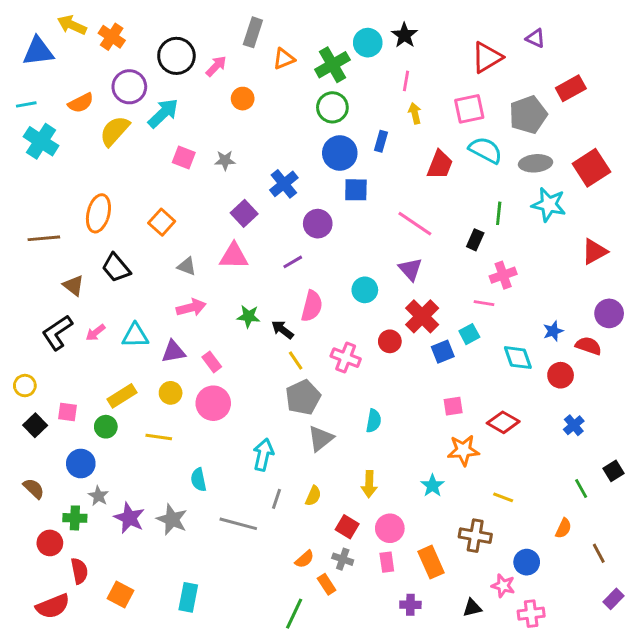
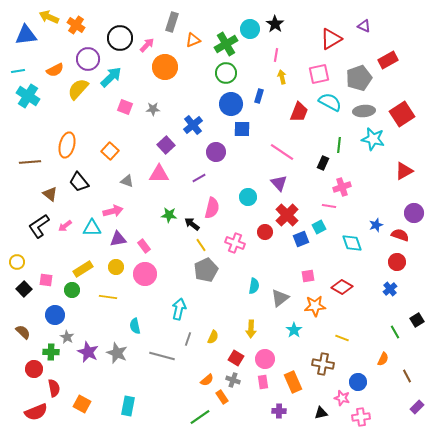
orange circle: (243, 99) -> (165, 67), size x1.6
pink arrow: (191, 308) -> (113, 211), moved
red circle: (561, 375) -> (397, 262), moved
gray triangle: (321, 438) -> (280, 298), moved
green line: (294, 614) -> (200, 417), turned 30

